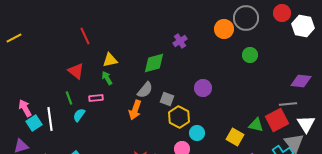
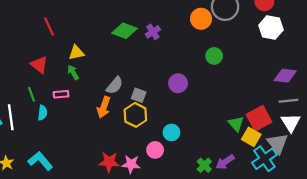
white hexagon: (303, 26) -> (271, 28), moved
green circle: (250, 55) -> (214, 56), moved
green diamond: (154, 63) -> (124, 31), moved, turned 35
gray line: (288, 104) -> (288, 101), moved
cyan semicircle: (79, 115) -> (42, 113), turned 152
yellow hexagon: (179, 117) -> (135, 115), moved
green triangle: (256, 125) -> (236, 124), turned 35
yellow square: (235, 137) -> (251, 137), moved

